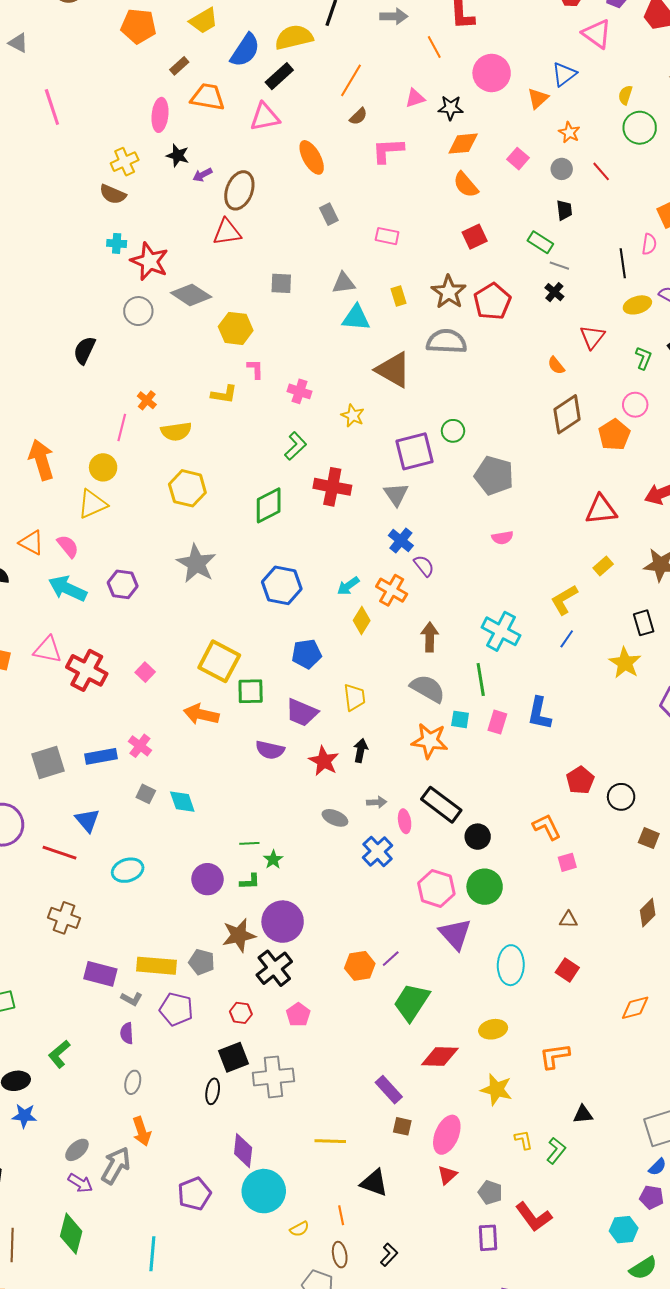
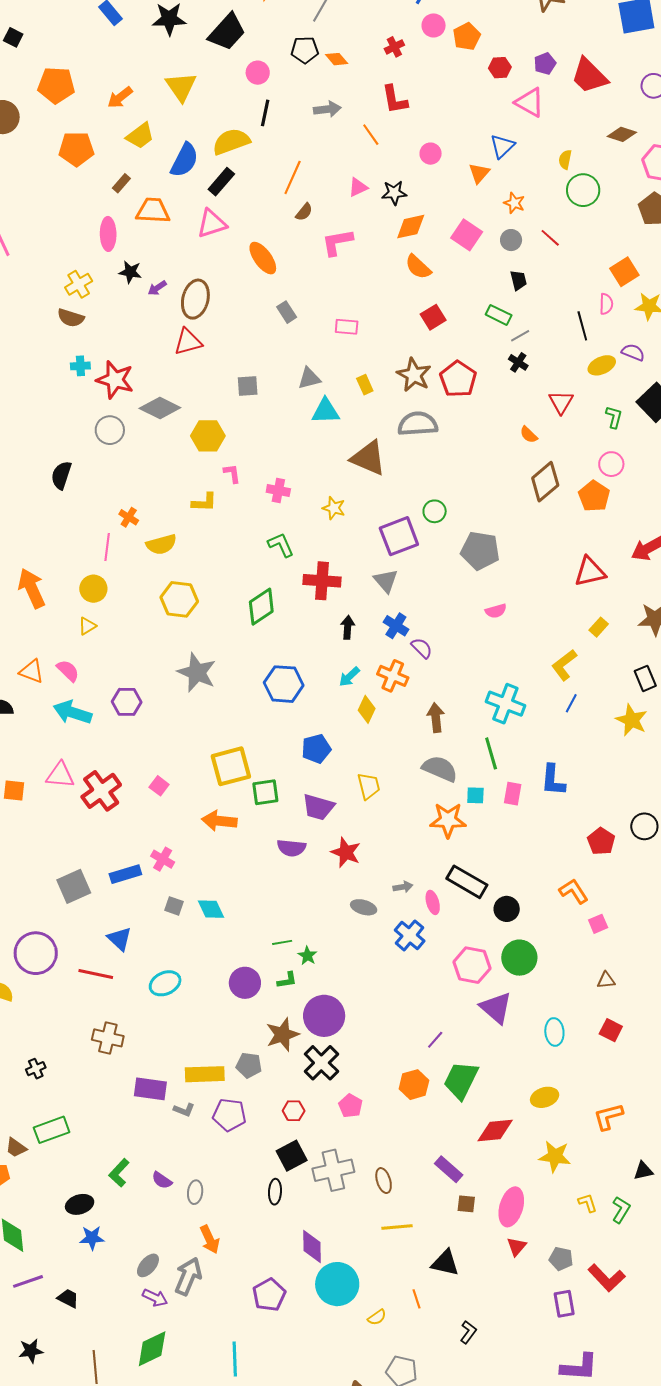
pink circle: (492, 73) -> (431, 154), size x0.6
pink square: (518, 159) -> (467, 235), size x1.4
gray line: (559, 266) -> (520, 336), turned -42
green L-shape: (296, 446) -> (281, 545), turned -64
yellow triangle: (92, 504) -> (87, 626), size x0.6
yellow square: (219, 661) -> (231, 766), turned -36
red cross: (87, 670) -> (101, 791), turned 33
black arrow: (361, 750) -> (348, 627), moved
black circle: (621, 797) -> (644, 826), moved
cyan ellipse: (511, 965) -> (554, 1032), size x0.7
orange hexagon: (360, 966) -> (414, 1085), moved
purple semicircle: (127, 1033) -> (162, 1180), moved, turned -45
green diamond: (71, 1234) -> (152, 1349), turned 57
brown ellipse: (340, 1255) -> (384, 1181), moved

